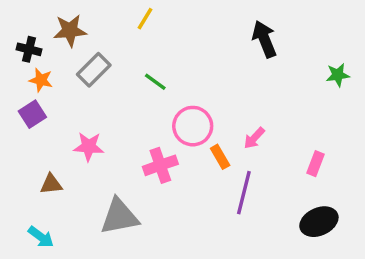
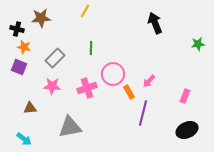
gray rectangle: (94, 70) -> (55, 58), moved
green line: (155, 82) -> (91, 48), turned 56
purple square: (32, 114) -> (19, 67), turned -35
pink cross: (160, 165) -> (87, 88), moved

